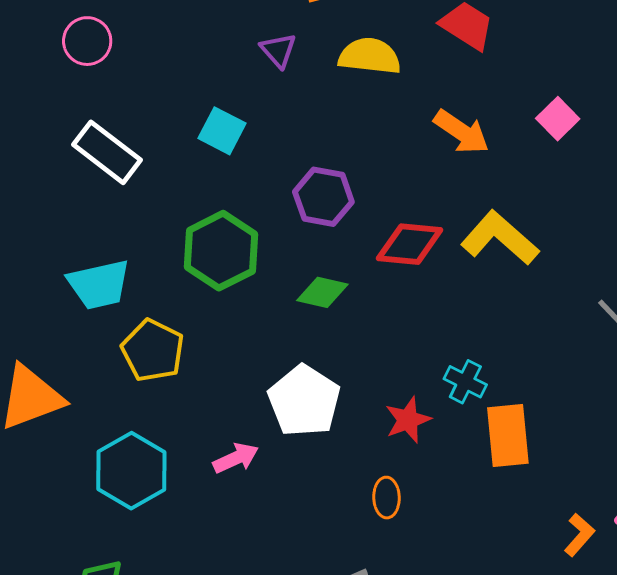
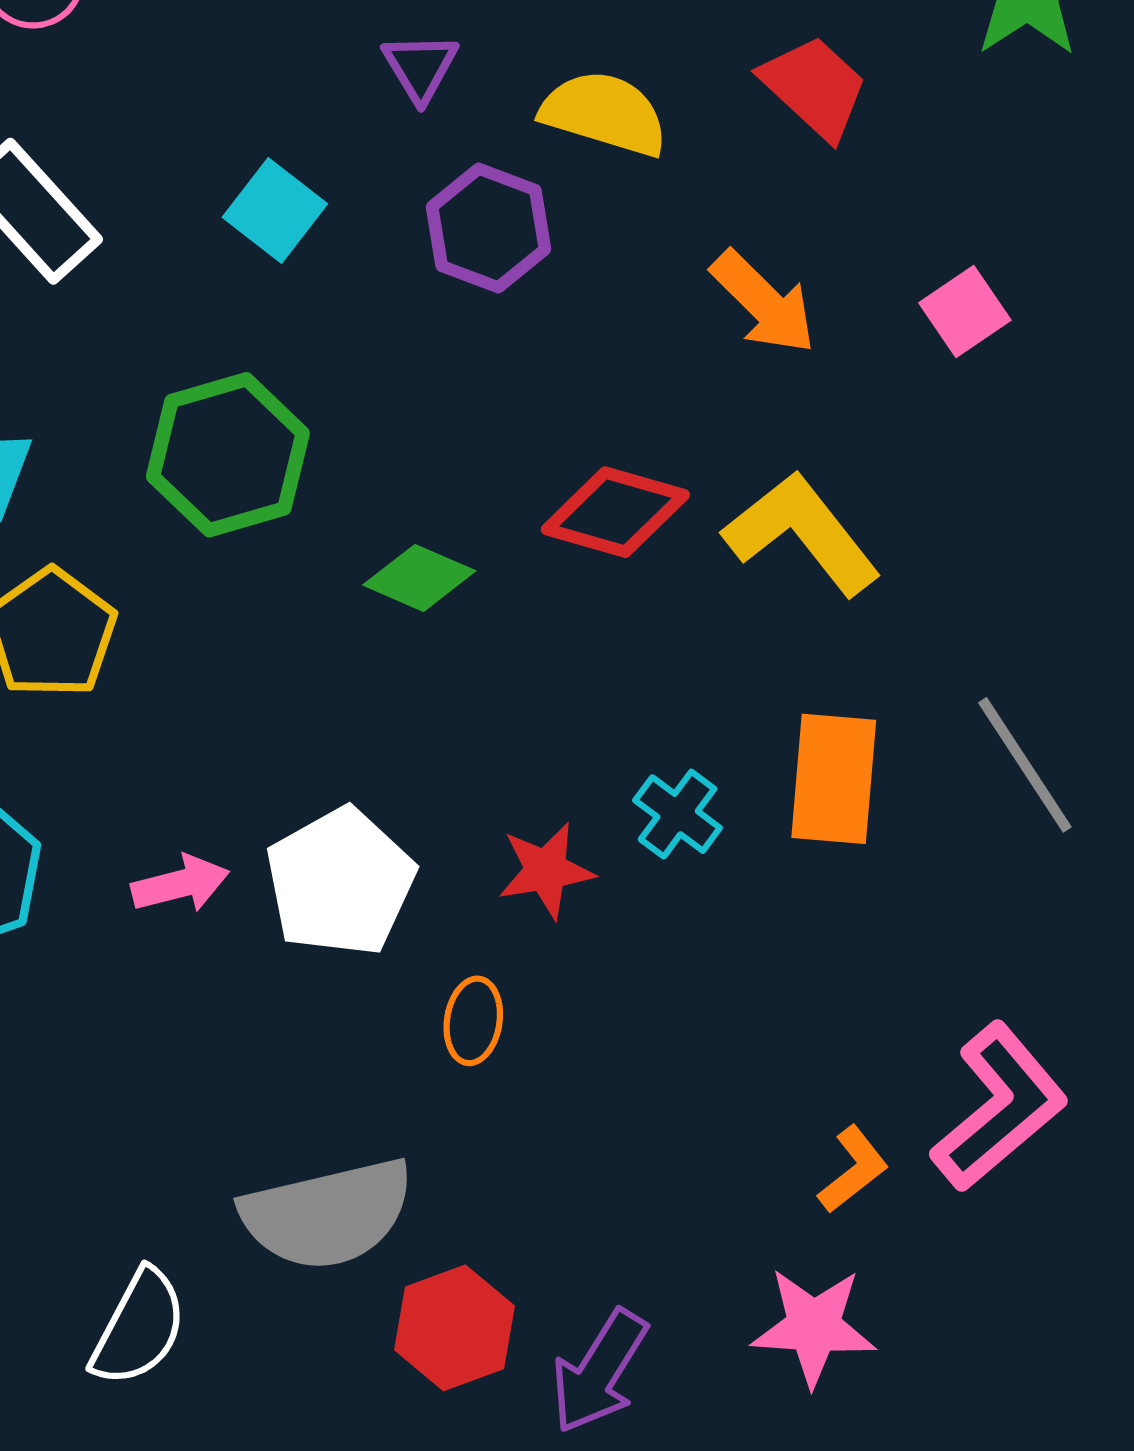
purple hexagon: (323, 197) -> (488, 228), moved
white pentagon: (304, 401) -> (340, 882), moved
orange rectangle: (508, 435) -> (834, 779), moved

